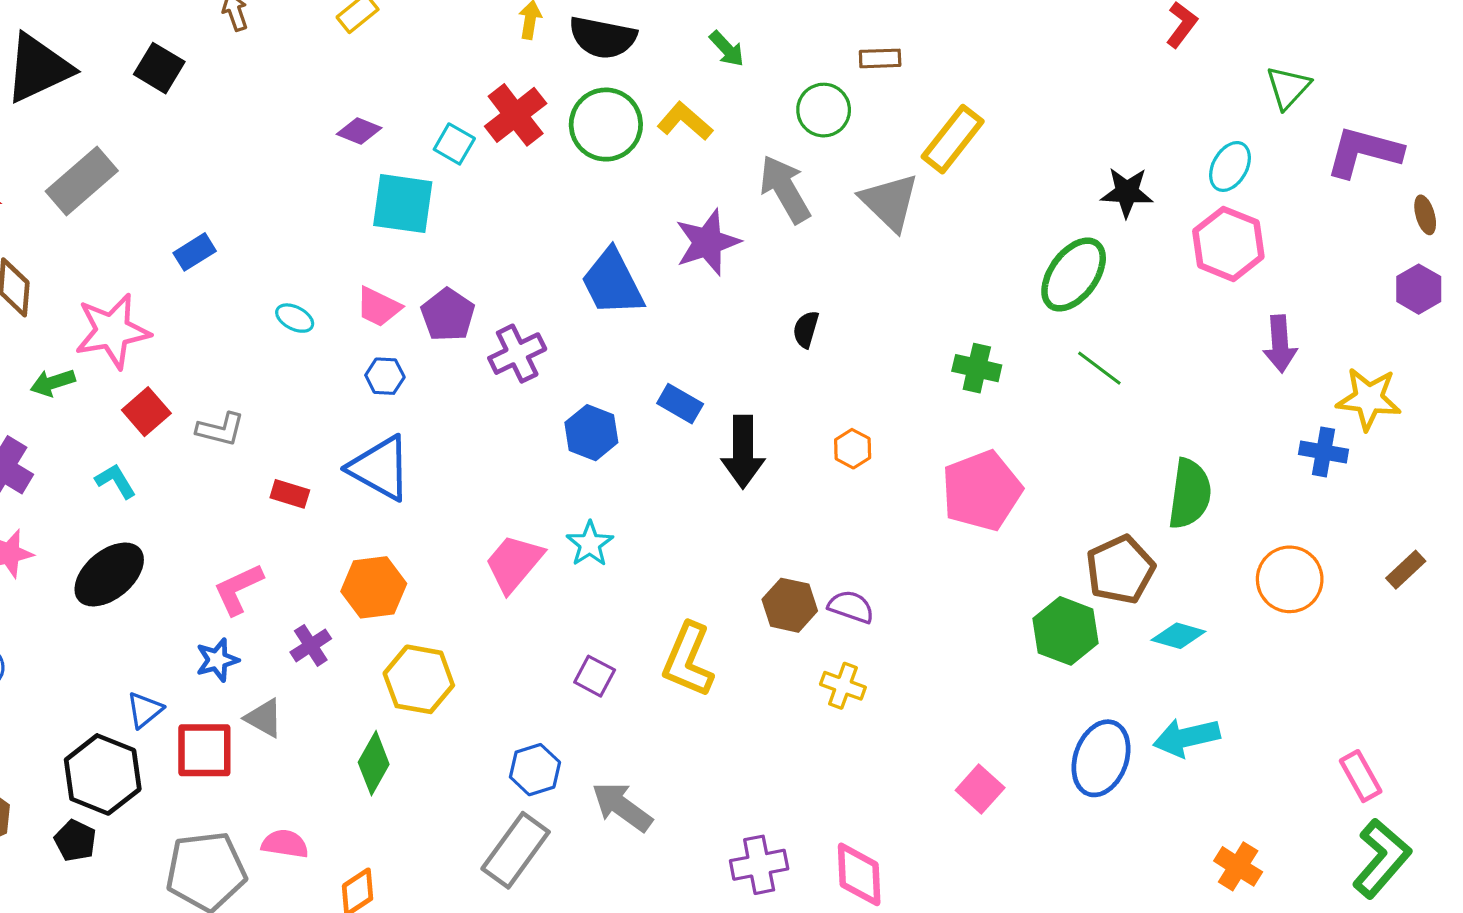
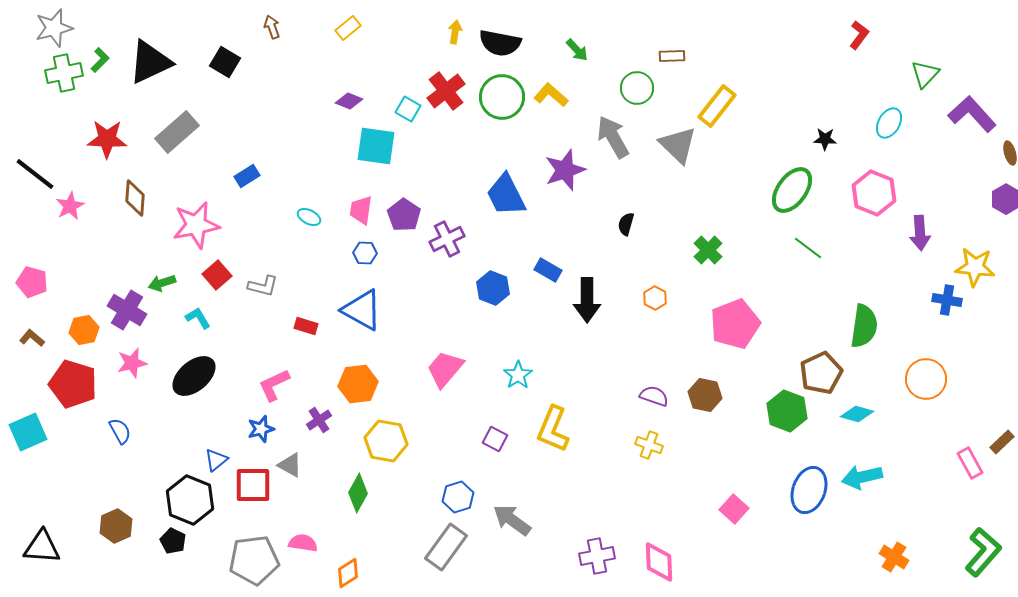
purple L-shape: (1364, 152) -> (972, 114), turned 33
black star: (1127, 192) -> (825, 139), size x0.7
pink hexagon: (1228, 244) -> (874, 193), moved
pink trapezoid: (378, 307) -> (361, 210), turned 72
green cross: (977, 368) -> (708, 250), moved, turned 32
green arrow: (53, 383) -> (162, 283), moved
cyan star: (590, 544) -> (518, 375), moved
brown rectangle: (1406, 570) -> (1002, 442), moved
brown hexagon: (790, 605) -> (705, 395), moved
pink rectangle: (1361, 776) -> (970, 463), moved

